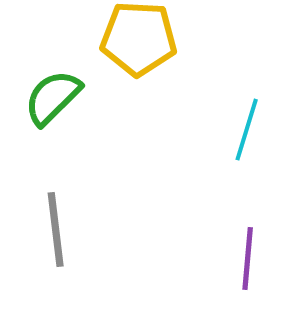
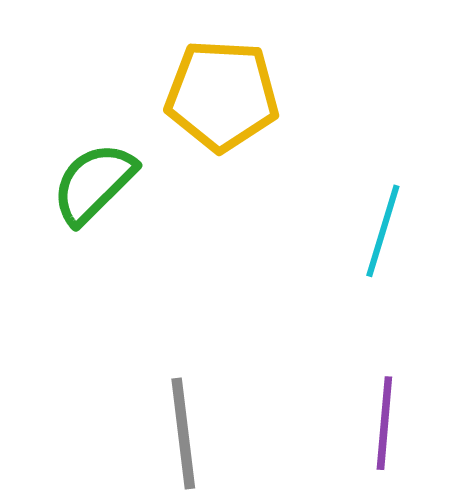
gray line: (56, 230) -> (183, 434), moved

